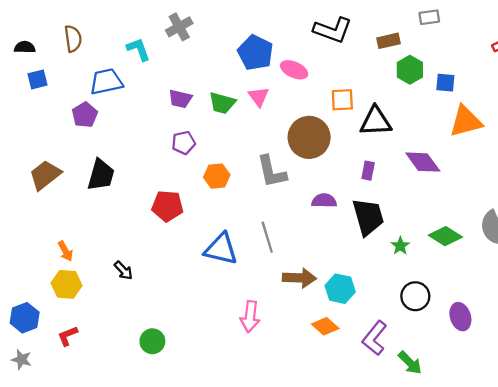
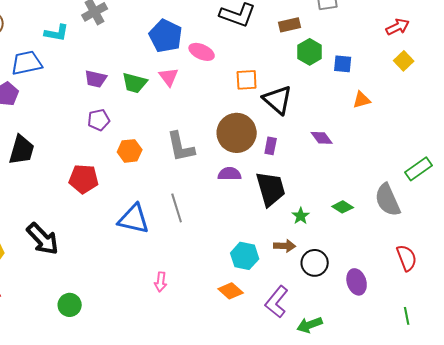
cyan L-shape: (138, 49) -> (57, 33), turned 120
black triangle: (376, 121) -> (278, 100), turned 44
orange triangle: (466, 121) -> (362, 100), size x0.6
brown circle: (309, 137) -> (237, 133), moved
purple diamond: (423, 162) -> (322, 138), size x0.7
green diamond: (445, 236) -> (343, 207), size x0.7
black arrow: (123, 270) -> (43, 239), size x1.8
brown arrow: (299, 278) -> (285, 246), moved, size x0.7
pink arrow: (250, 317) -> (161, 282), size x0.7
green arrow: (410, 363) -> (310, 325), turned 115

